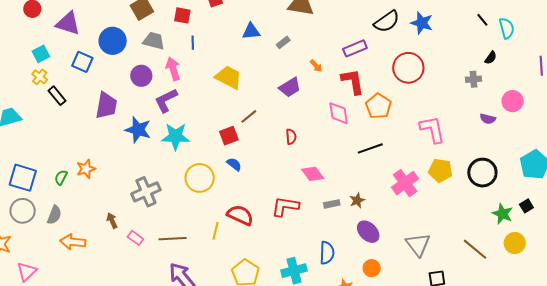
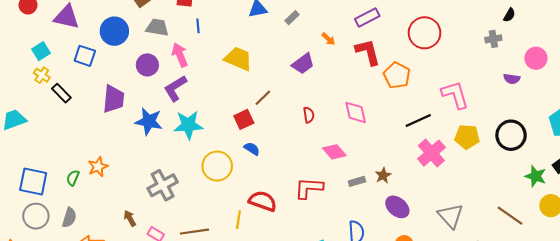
pink diamond: (339, 113) -> (356, 112), moved
black line: (370, 148) -> (418, 120), moved

